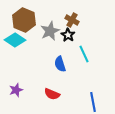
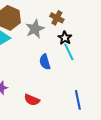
black star: (68, 35) -> (65, 38), moved
red semicircle: (52, 94) -> (32, 100), moved

